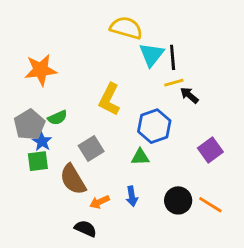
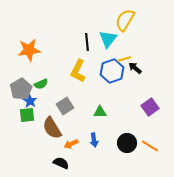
yellow semicircle: (126, 28) -> (125, 20), moved, turned -75
black line: (173, 57) -> (87, 42), moved
blue hexagon: (154, 126) -> (112, 71), moved

